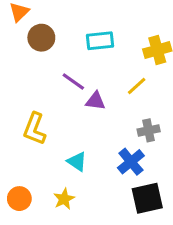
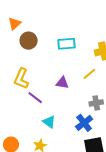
purple line: (73, 82) -> (35, 98), moved
yellow L-shape: (34, 129) -> (21, 79), moved

